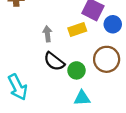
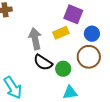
blue circle: (113, 24) -> (92, 34), moved
gray arrow: (47, 34) -> (35, 39), size x1.5

